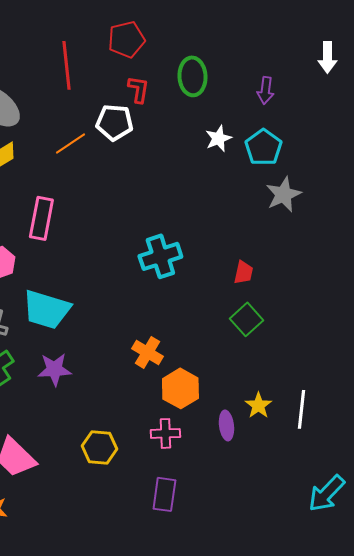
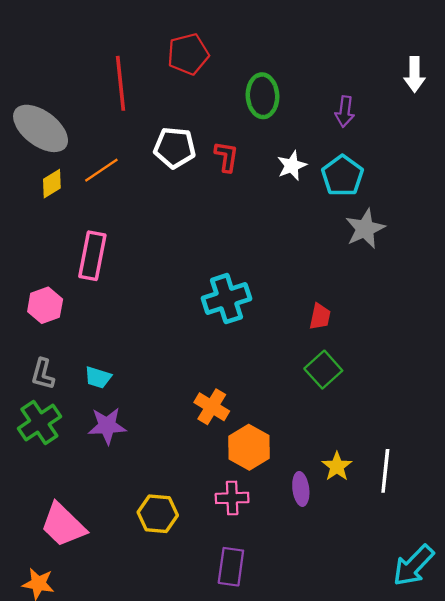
red L-shape: (138, 89) -> (226, 157), moved
orange line: (70, 143) -> (101, 170), moved
cyan trapezoid: (46, 309) -> (98, 377), moved, size x0.5

